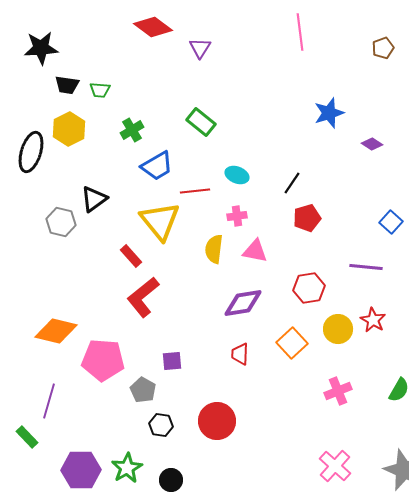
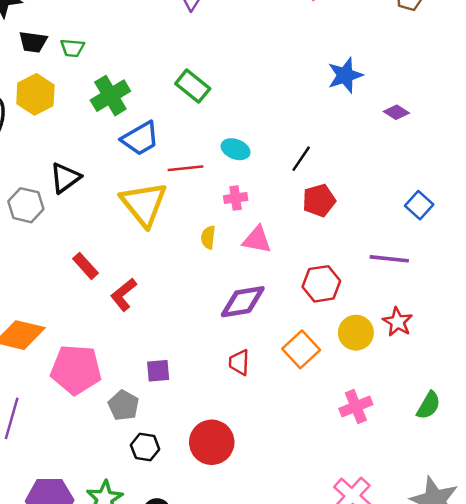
green cross: (132, 130) -> (110, 96), size x1.4
yellow semicircle: (214, 249) -> (208, 237), size x0.7
red rectangle: (131, 256) -> (85, 266), moved
red L-shape: (143, 297) -> (124, 295), size x0.7

